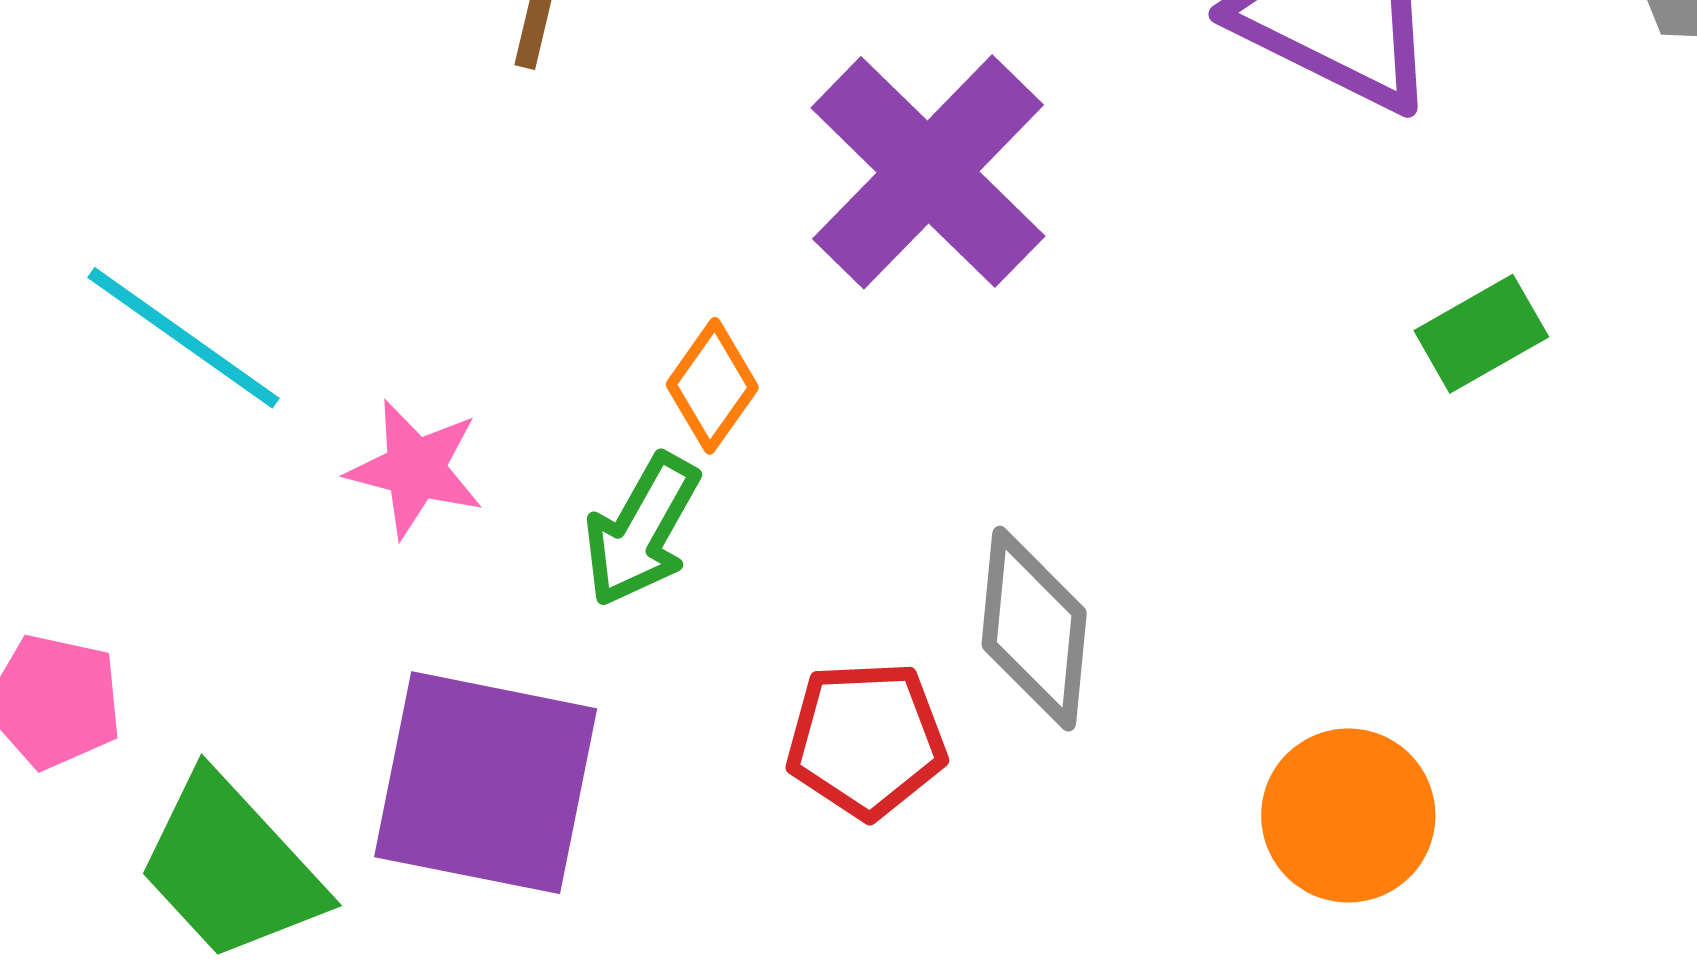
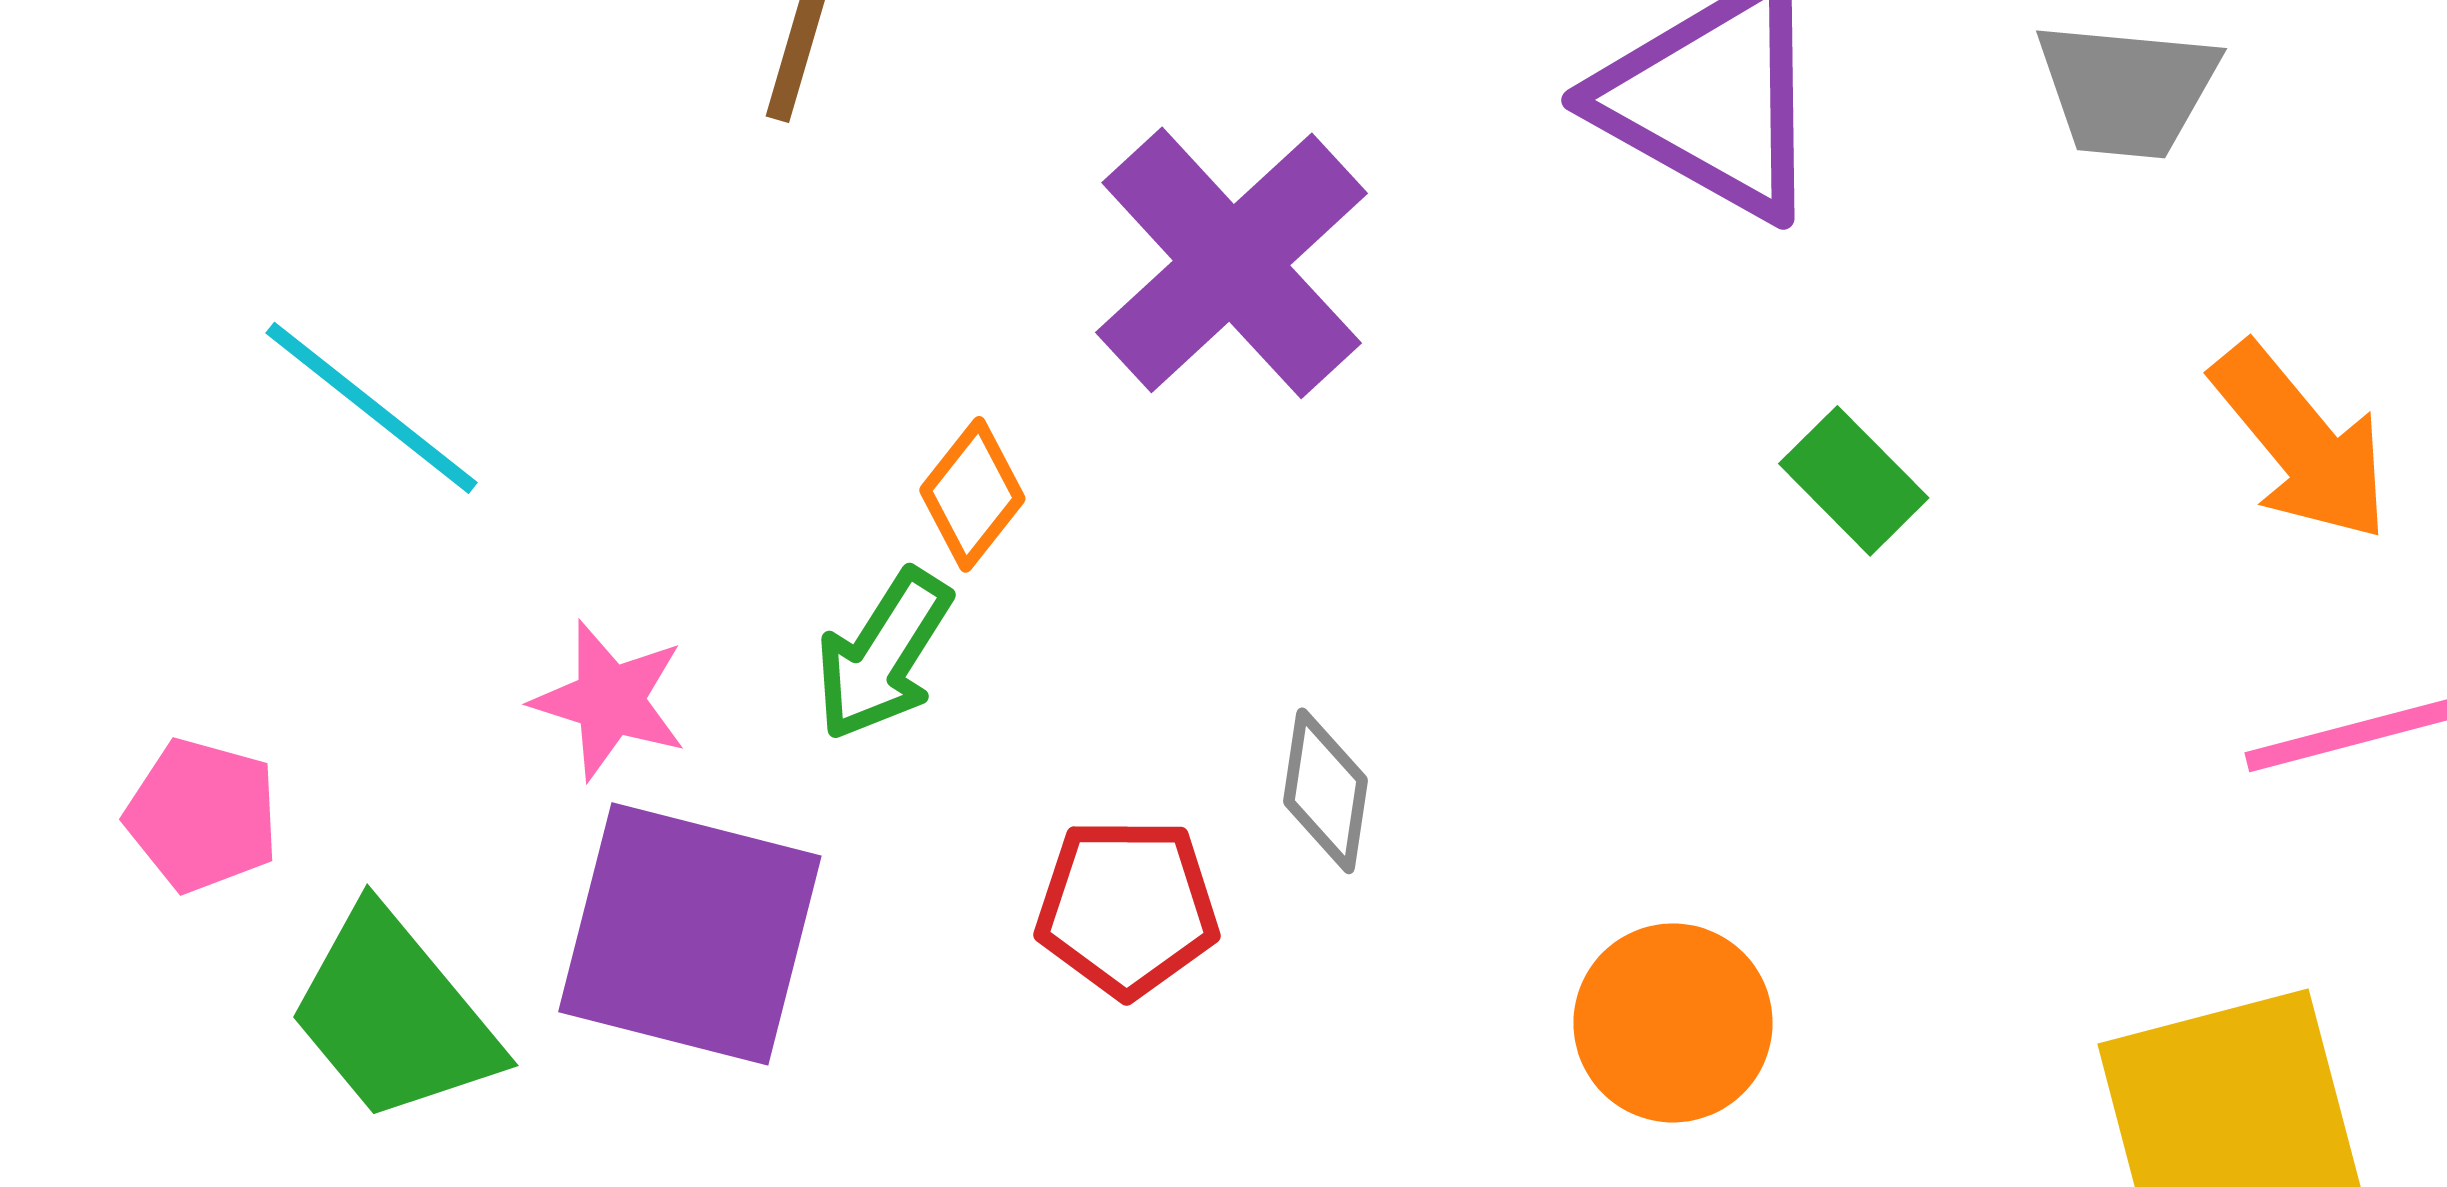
green rectangle: (1481, 334) -> (1854, 481), turned 72
pink star: (415, 469) -> (610, 700), moved
gray diamond: (1034, 629) -> (1326, 791), size x0.7

